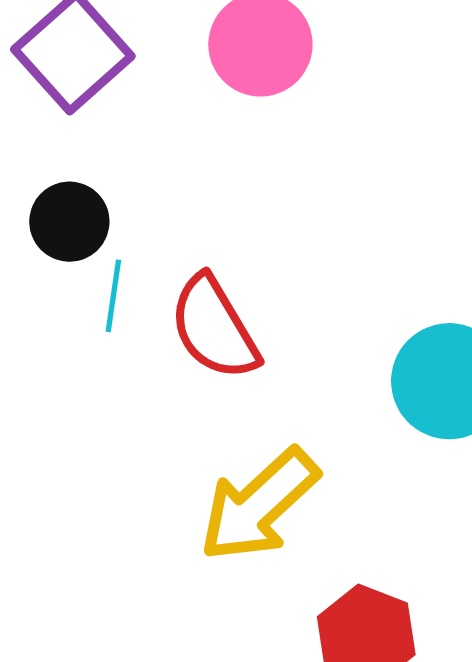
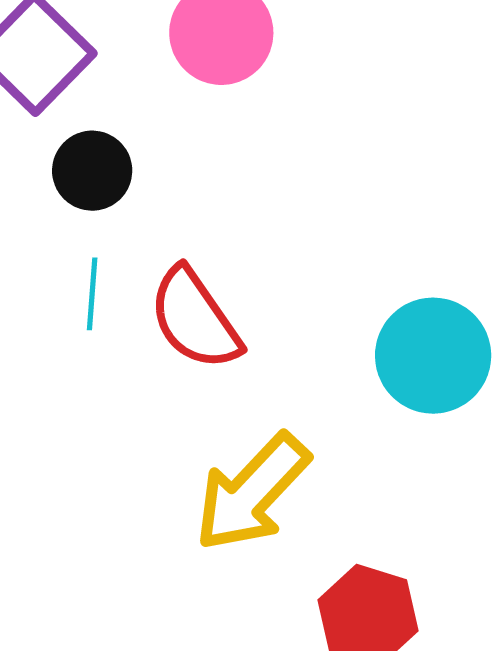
black circle: (69, 222) -> (92, 171), moved

